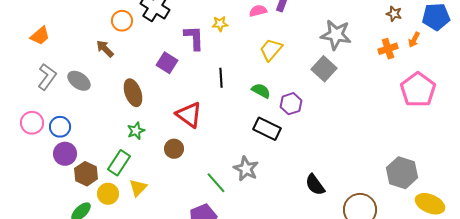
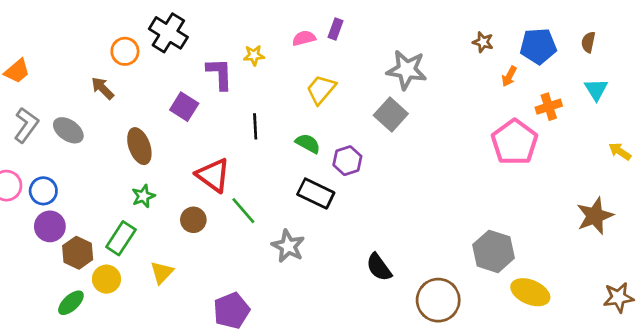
orange cross: (388, 49) -> (549, 107), moved
green line: (216, 183) -> (243, 211), moved
yellow triangle: (138, 188) -> (162, 272), moved

